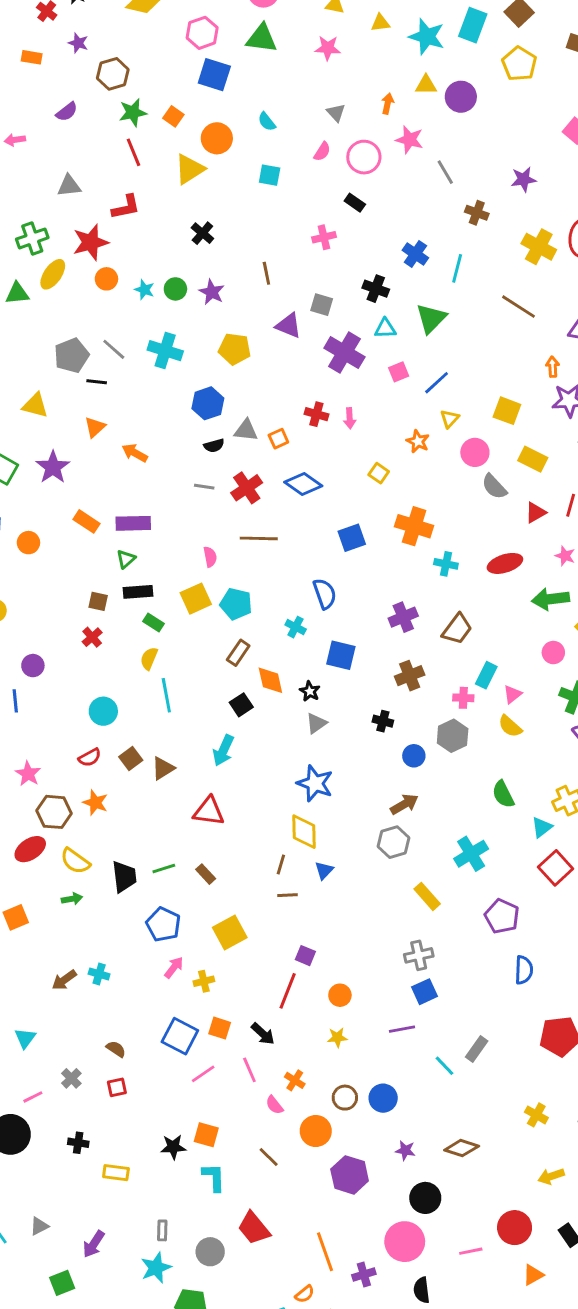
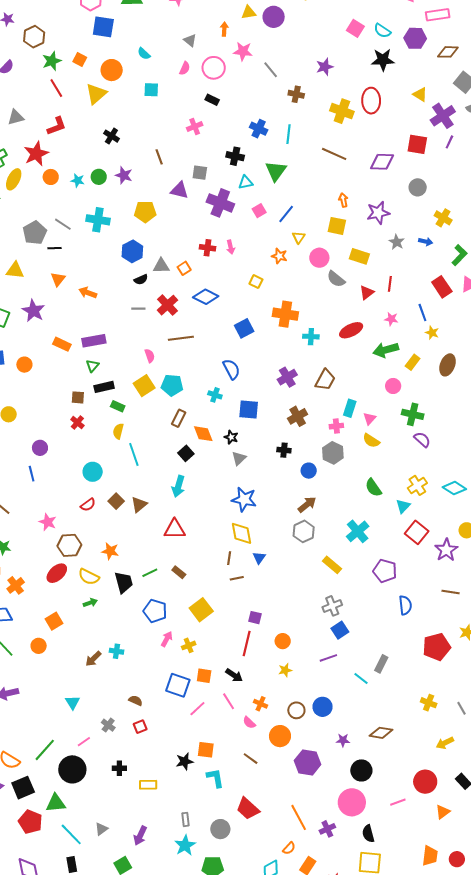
orange arrow: (553, 367) -> (343, 200), moved
orange star: (95, 803) -> (110, 551), moved

